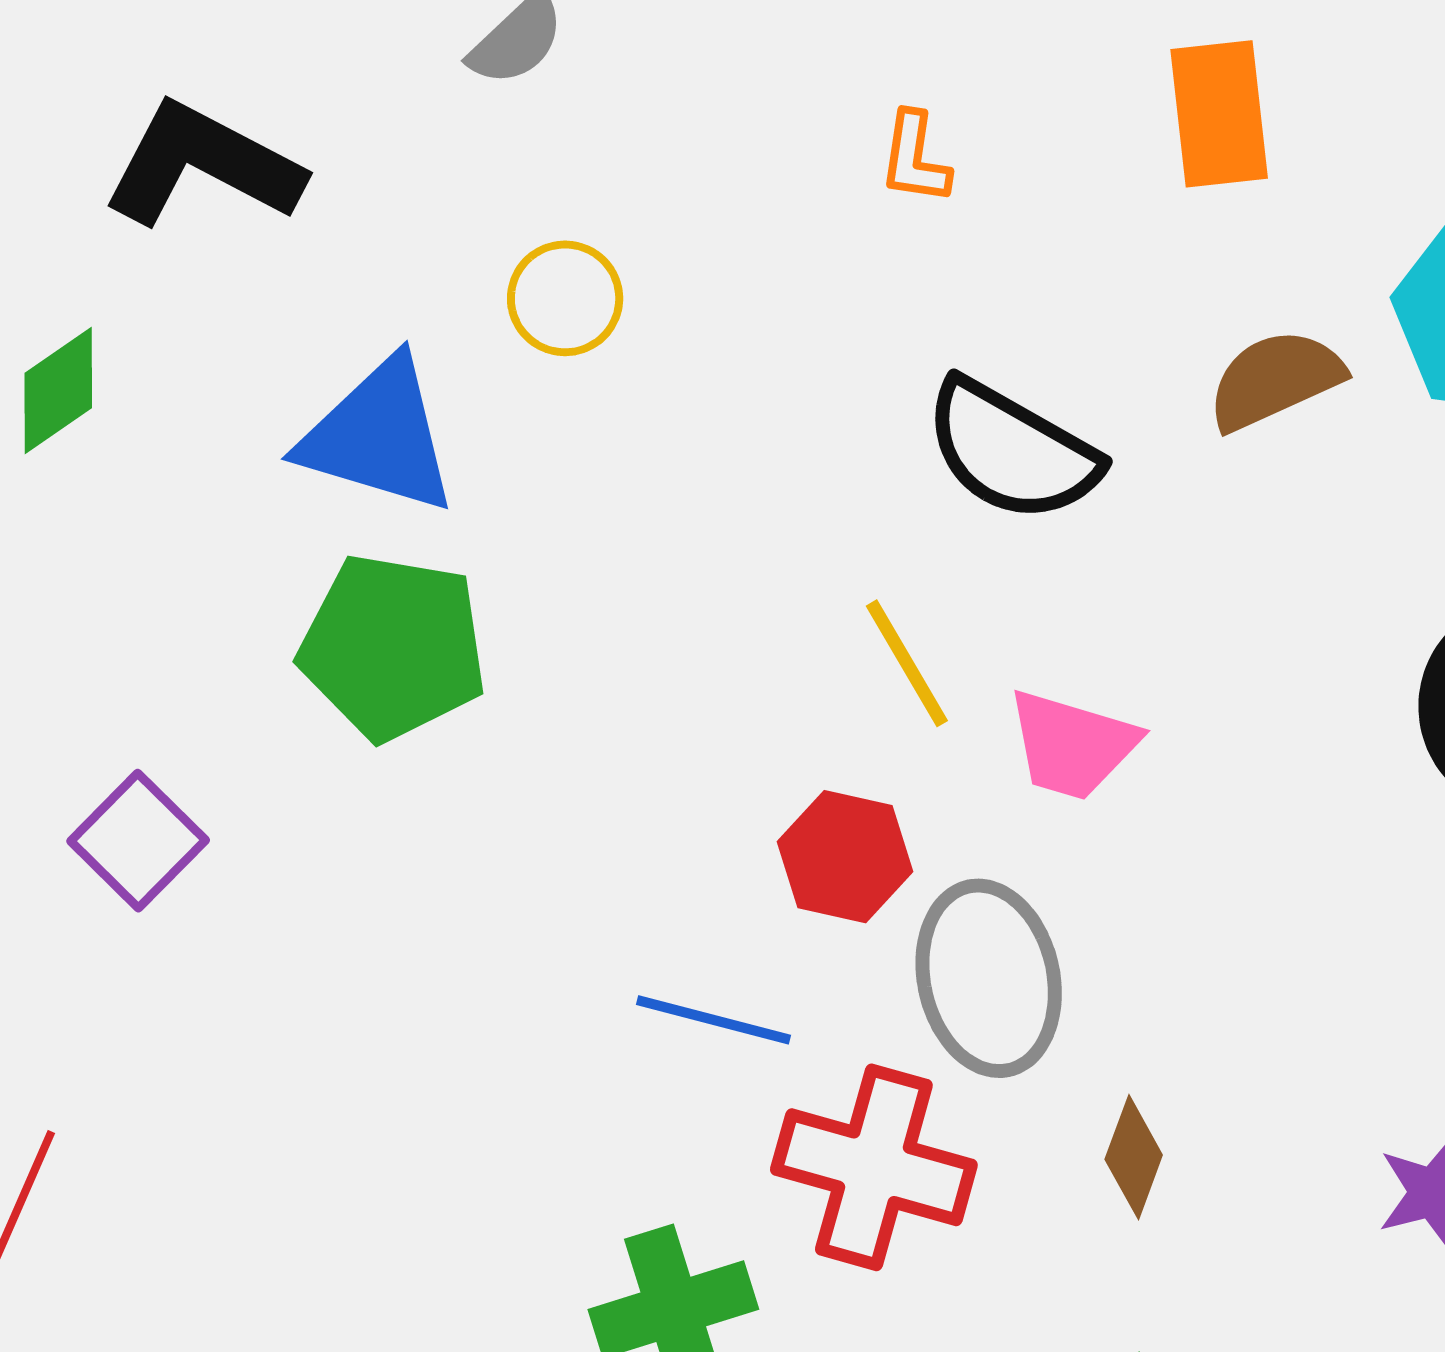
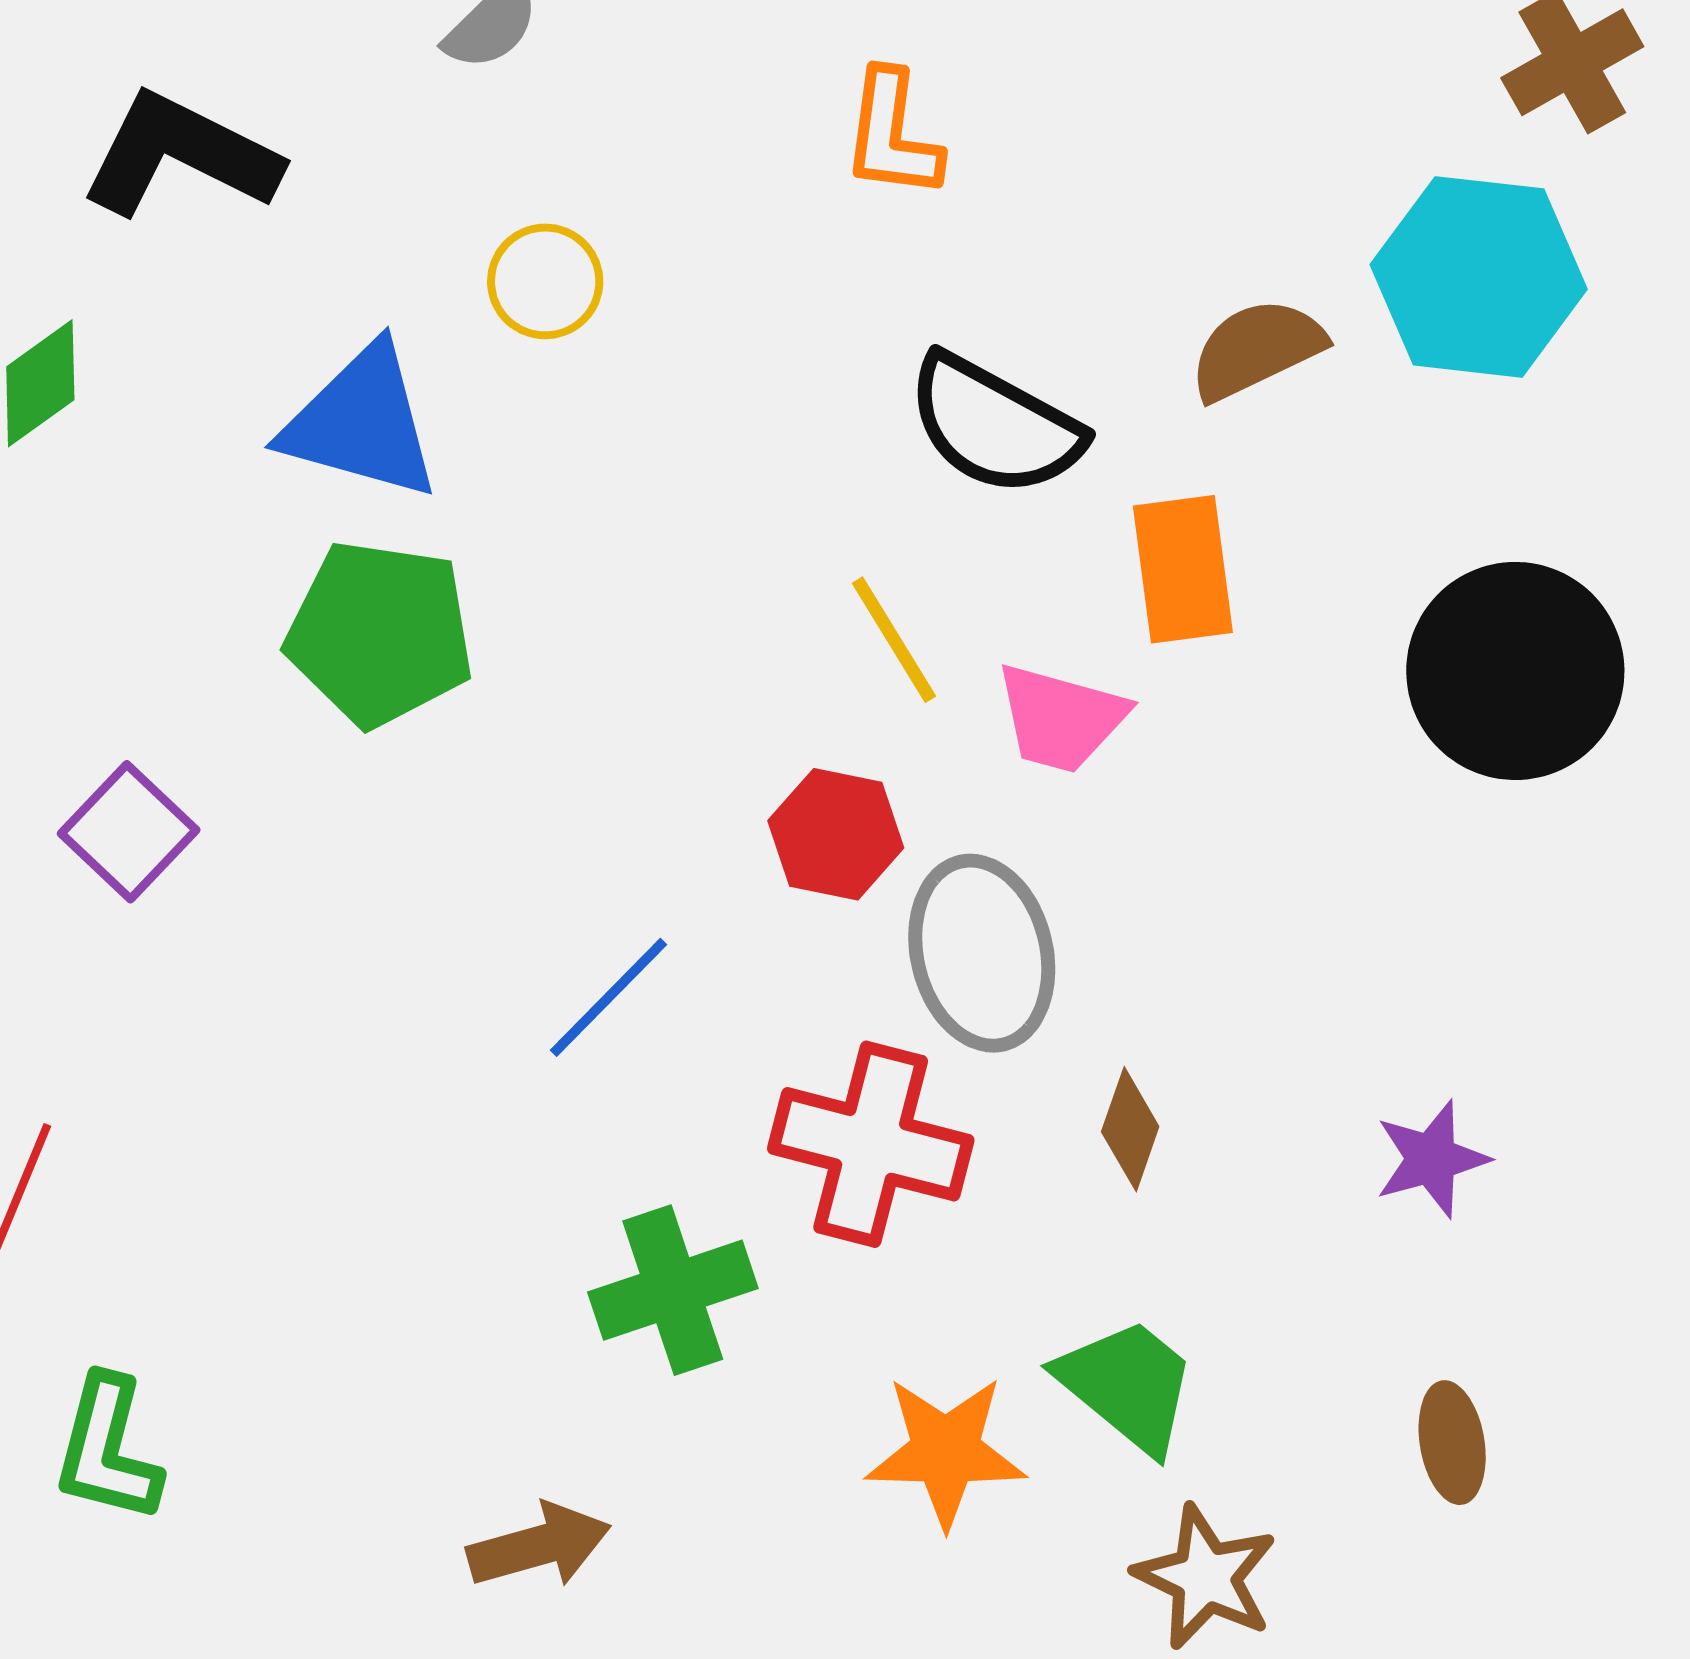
orange rectangle: (1219, 114) -> (1183, 569), moved
orange L-shape: (915, 158) -> (892, 134), size x1.4
blue line: (713, 1020) -> (608, 997), moved, turned -59

